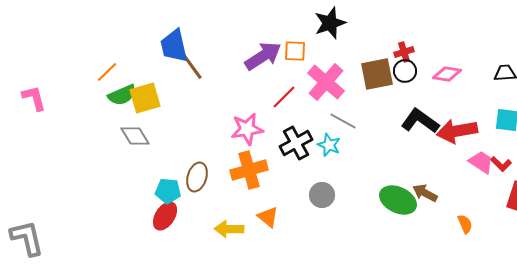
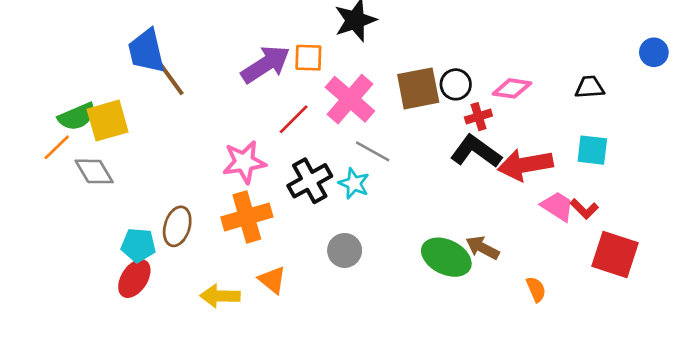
red cross: (404, 52) -> (478, 117), moved
orange line: (107, 72) -> (57, 147), moved

